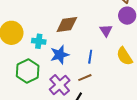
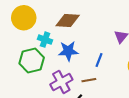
brown diamond: (67, 24) -> (68, 20), moved
cyan cross: (39, 41) -> (45, 40), moved

